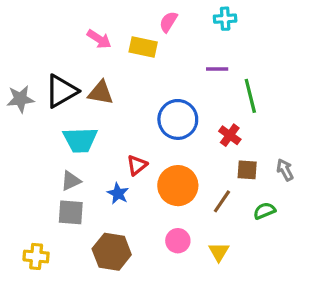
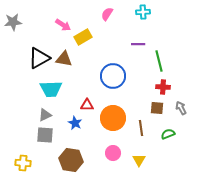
yellow rectangle: (143, 47) -> (83, 37), moved, turned -42
gray star: (20, 99) -> (13, 22), moved
red cross: (230, 135) -> (163, 87), moved, turned -32
red triangle: (137, 165) -> (87, 105), turned 40
brown line: (222, 201) -> (141, 128), turned -42

